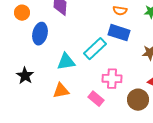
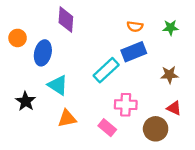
orange circle: (22, 13) -> (18, 38), moved
blue rectangle: (119, 33) -> (134, 52), turned -40
cyan triangle: (66, 62) -> (58, 85), moved, turned 42

